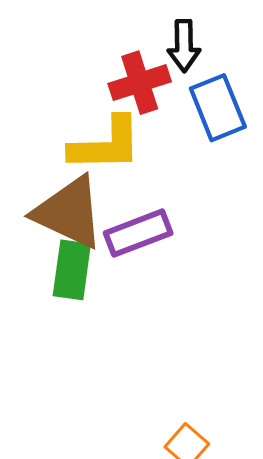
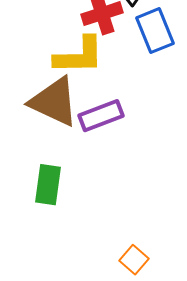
green rectangle: (72, 270) -> (48, 185), moved

